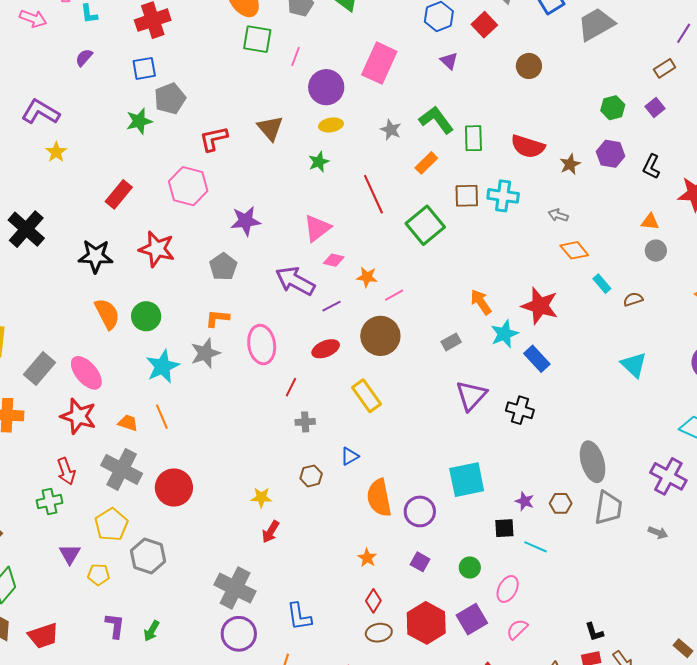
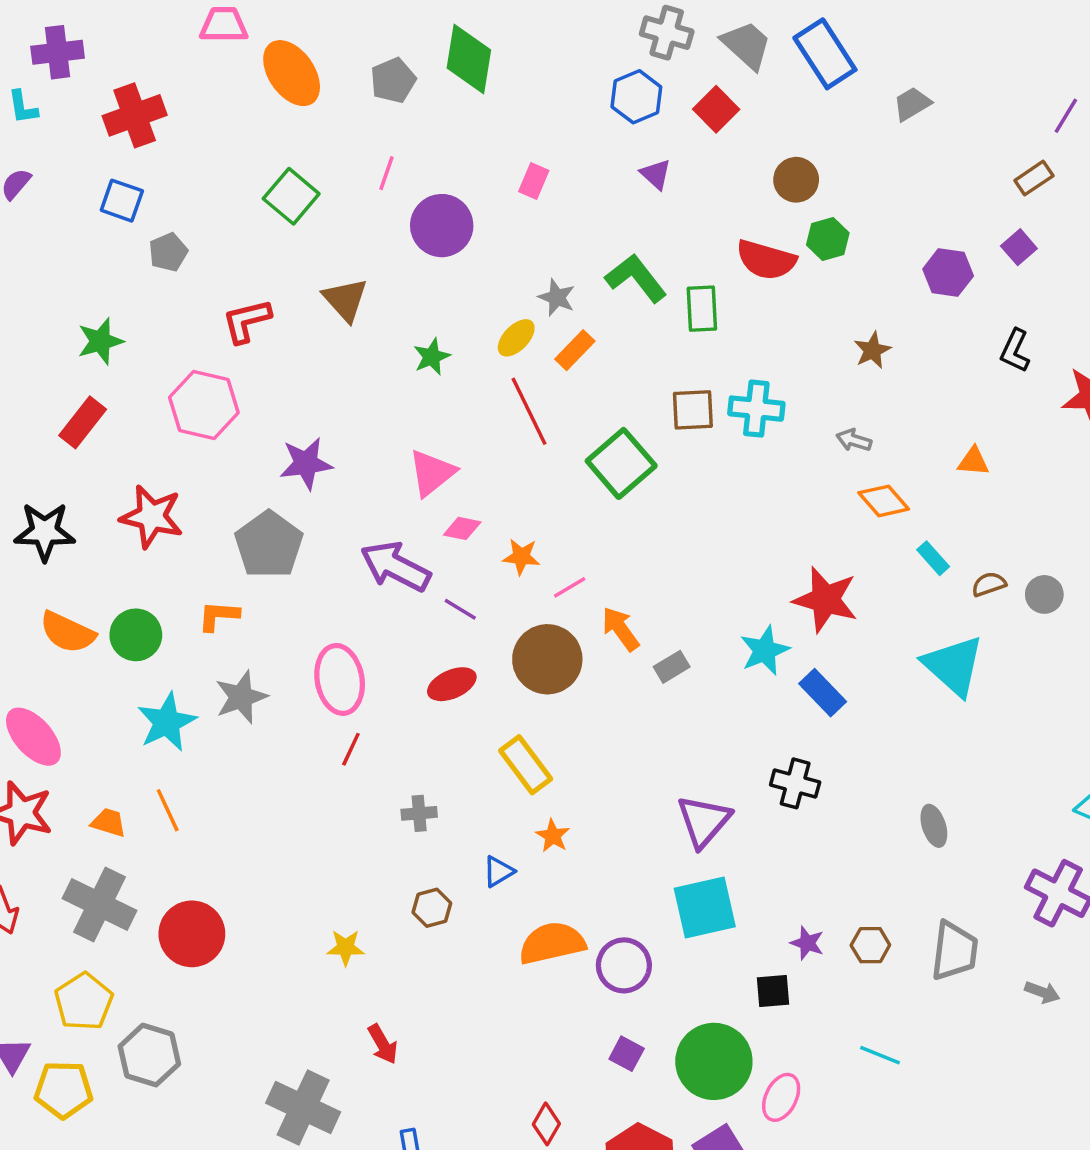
gray trapezoid: (596, 24) -> (912, 104), size x0.6
green square: (257, 39) -> (291, 196), moved, turned 32
pink rectangle: (379, 63) -> (534, 181), size x0.5
blue square: (144, 68) -> (122, 201), turned 30
gray pentagon: (170, 99) -> (168, 252), size x0.7
green hexagon: (613, 108) -> (828, 239), moved
green star: (139, 121) -> (100, 341), moved
yellow ellipse: (331, 125) -> (516, 338), moved, turned -35
red semicircle: (528, 146) -> (766, 260), moved
purple hexagon: (611, 154) -> (948, 273), moved
orange rectangle: (426, 163) -> (575, 350), moved
orange triangle: (650, 222) -> (973, 461), moved
gray circle: (656, 251) -> (1044, 594), moved
gray pentagon: (223, 267) -> (269, 545), size x1.4
orange arrow: (481, 302) -> (620, 629), moved
purple line: (331, 306) -> (460, 609), turned 60
orange semicircle: (107, 314) -> (67, 632), turned 144
orange L-shape: (217, 318) -> (219, 616), moved
cyan triangle: (634, 365) -> (953, 666), moved, size x1.4
red line: (291, 387) -> (351, 749), moved
purple triangle: (471, 396) -> (704, 821), moved
gray ellipse: (593, 462) -> (934, 826), moved, size x0.6
orange semicircle: (379, 498) -> (552, 943), turned 90
red arrow: (271, 532) -> (383, 1044), moved, turned -60
cyan line: (536, 547) -> (880, 1055), moved
orange star: (367, 558) -> (553, 836), moved
green circle: (470, 568) -> (714, 1061), size x2.0
yellow pentagon: (99, 575) -> (64, 1090), size x1.5

